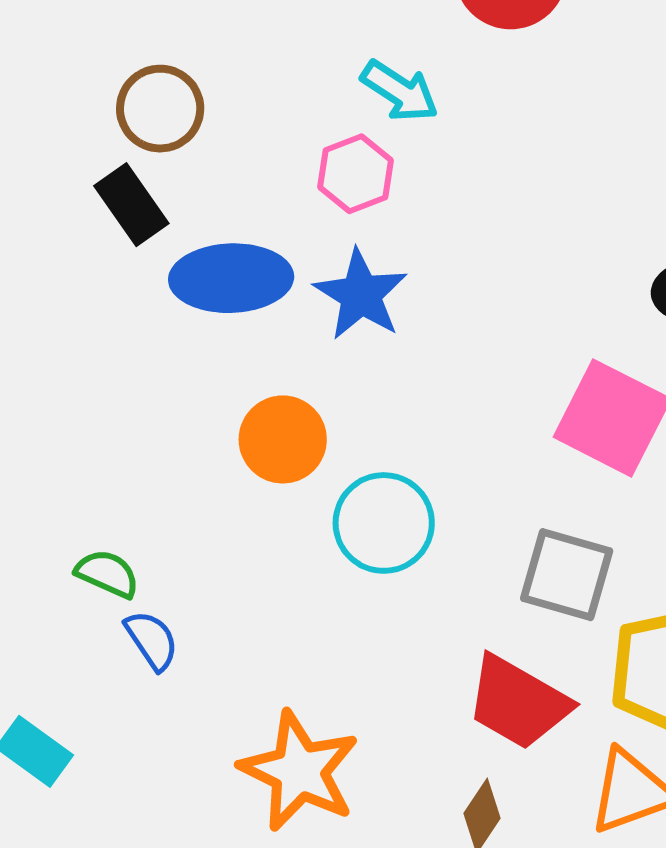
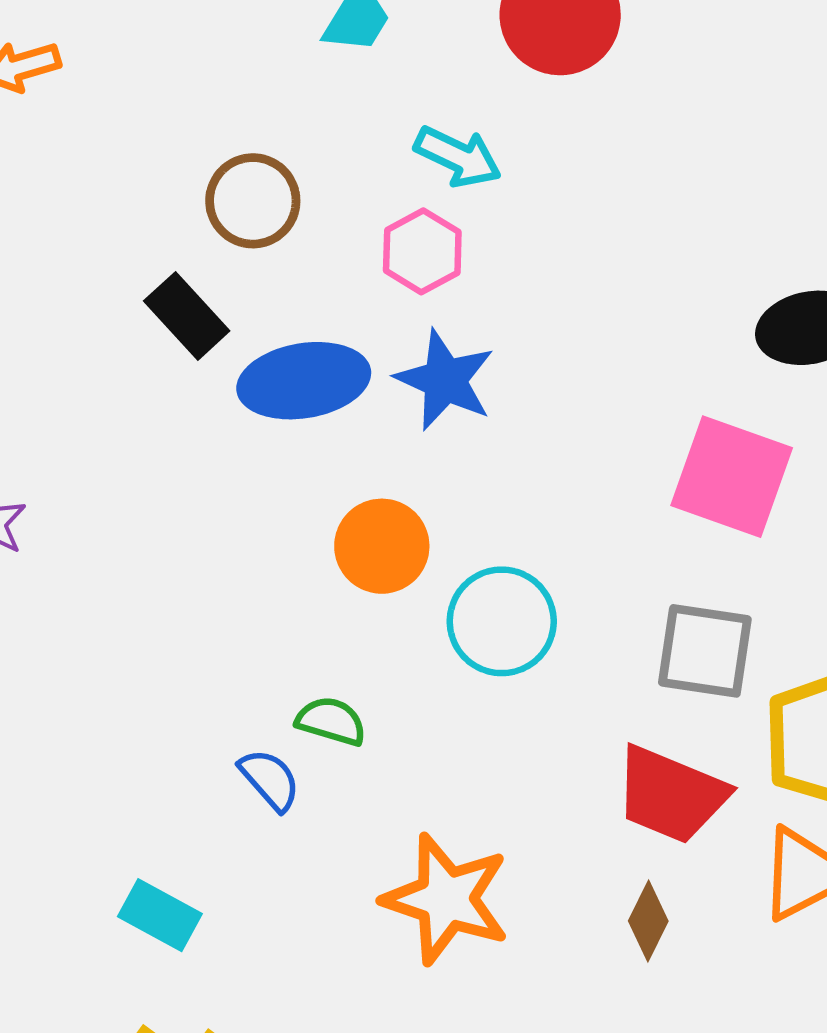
brown circle: (160, 109) -> (253, 201), moved
green semicircle: (107, 574) -> (331, 721), moved

